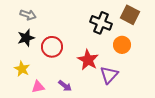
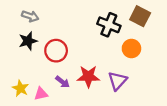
red star: (88, 60) -> (88, 77), moved, turned -30
yellow star: (22, 69) -> (20, 88), moved
purple arrow: (65, 86) -> (62, 82), moved

